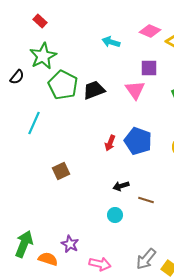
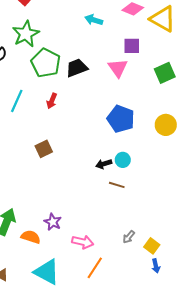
red arrow: (110, 143) -> (52, 101), moved
brown line: (146, 200) -> (117, 185), moved
cyan circle: (115, 215) -> (123, 160), moved
gray arrow: (146, 259) -> (129, 237), size x0.6

